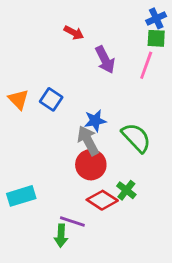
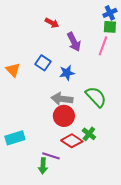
blue square: (51, 99) -> (43, 63), moved
blue star: (95, 121) -> (67, 73), moved
gray arrow: (88, 141) -> (62, 99), turned -55

